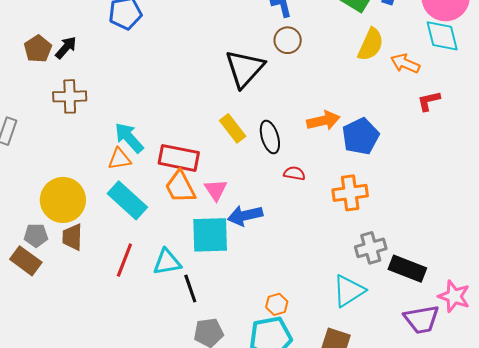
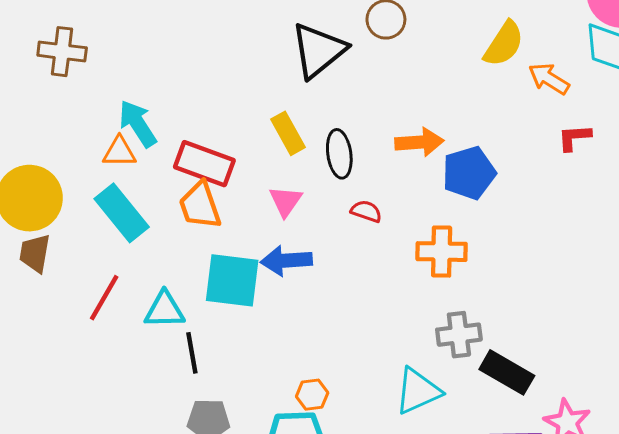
pink triangle: (216, 190) -> (286, 201), moved

